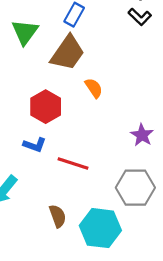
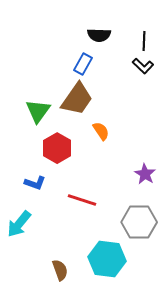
green triangle: (25, 32) -> (38, 111), moved
blue L-shape: (35, 145) -> (35, 183), moved
brown semicircle: (58, 216) -> (60, 270), moved

